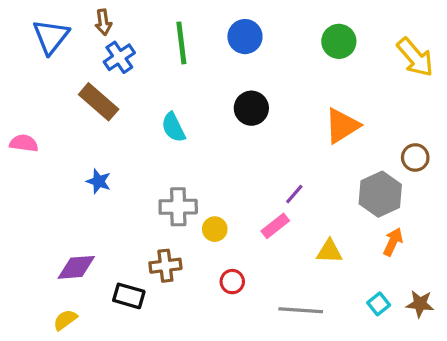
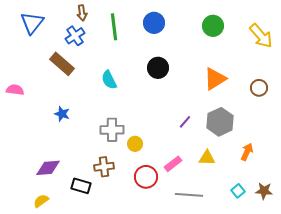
brown arrow: (103, 22) -> (82, 13), moved
brown circle: (415, 158) -> (259, 88), moved
gray hexagon: (380, 194) -> (220, 122), moved
pink rectangle: (275, 226) -> (173, 164), moved
red circle: (232, 282) -> (146, 177), size x1.5

